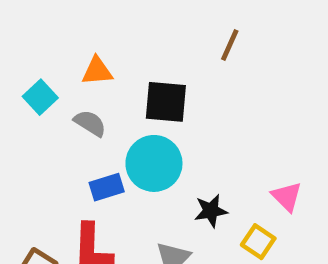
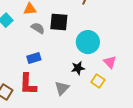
gray semicircle: (90, 123) -> (38, 28), moved
cyan circle: (154, 163) -> (88, 42), moved

